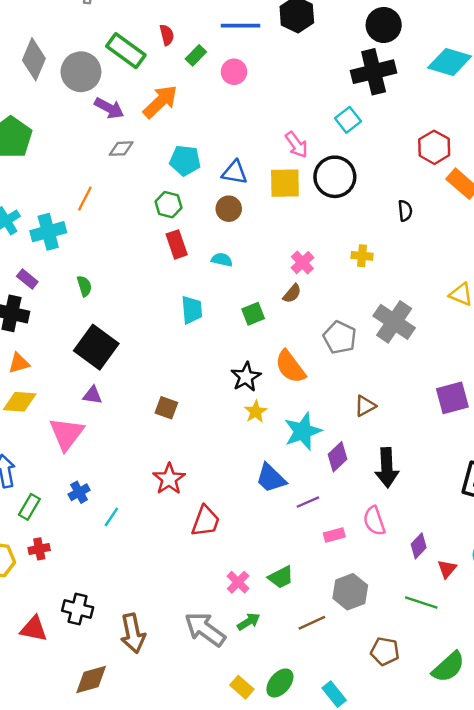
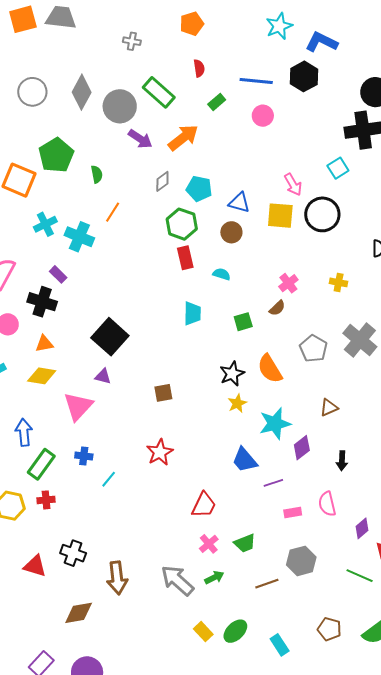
red semicircle: (167, 35) -> (199, 68), moved
pink circle: (234, 72) -> (263, 116), moved
gray diamond: (121, 149) -> (162, 181), moved, turned -40
green hexagon: (169, 205) -> (182, 224), size x1.4
cyan cross: (48, 232) -> (79, 237), turned 32
green semicircle: (84, 286) -> (97, 174), moved
brown square: (166, 408) -> (163, 393), turned -36
black arrow: (387, 468) -> (342, 461), size x0.6
blue cross: (79, 492) -> (84, 456), turned 30
green rectangle: (29, 507) -> (41, 464), size x1.4
red trapezoid: (206, 521) -> (204, 505), moved
brown pentagon: (385, 651) -> (329, 629), moved

